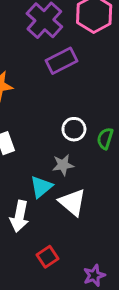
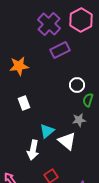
white circle: (74, 129) -> (77, 85), moved
gray star: (63, 165) -> (79, 120), moved

